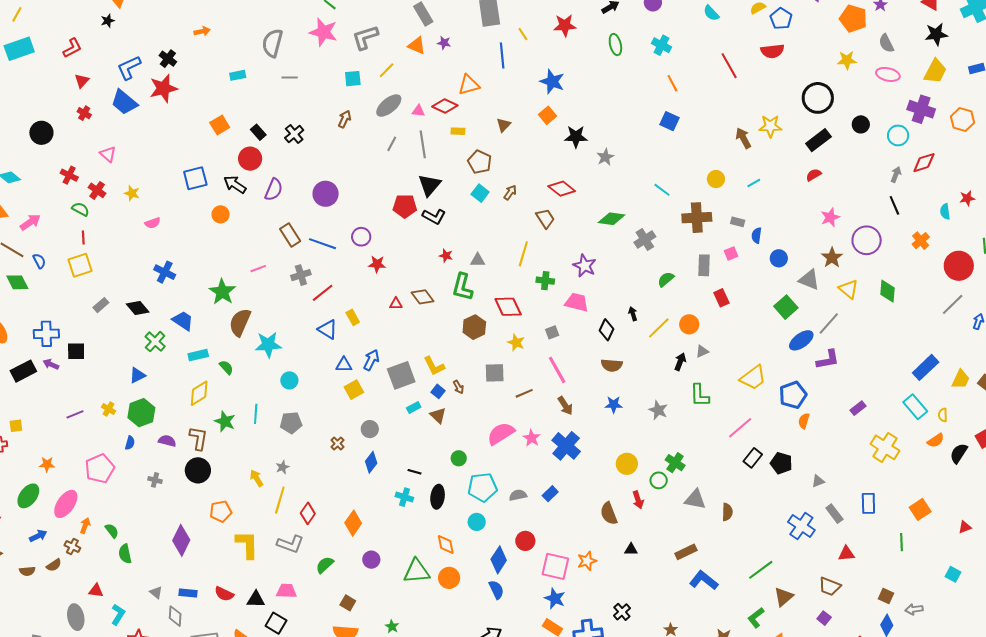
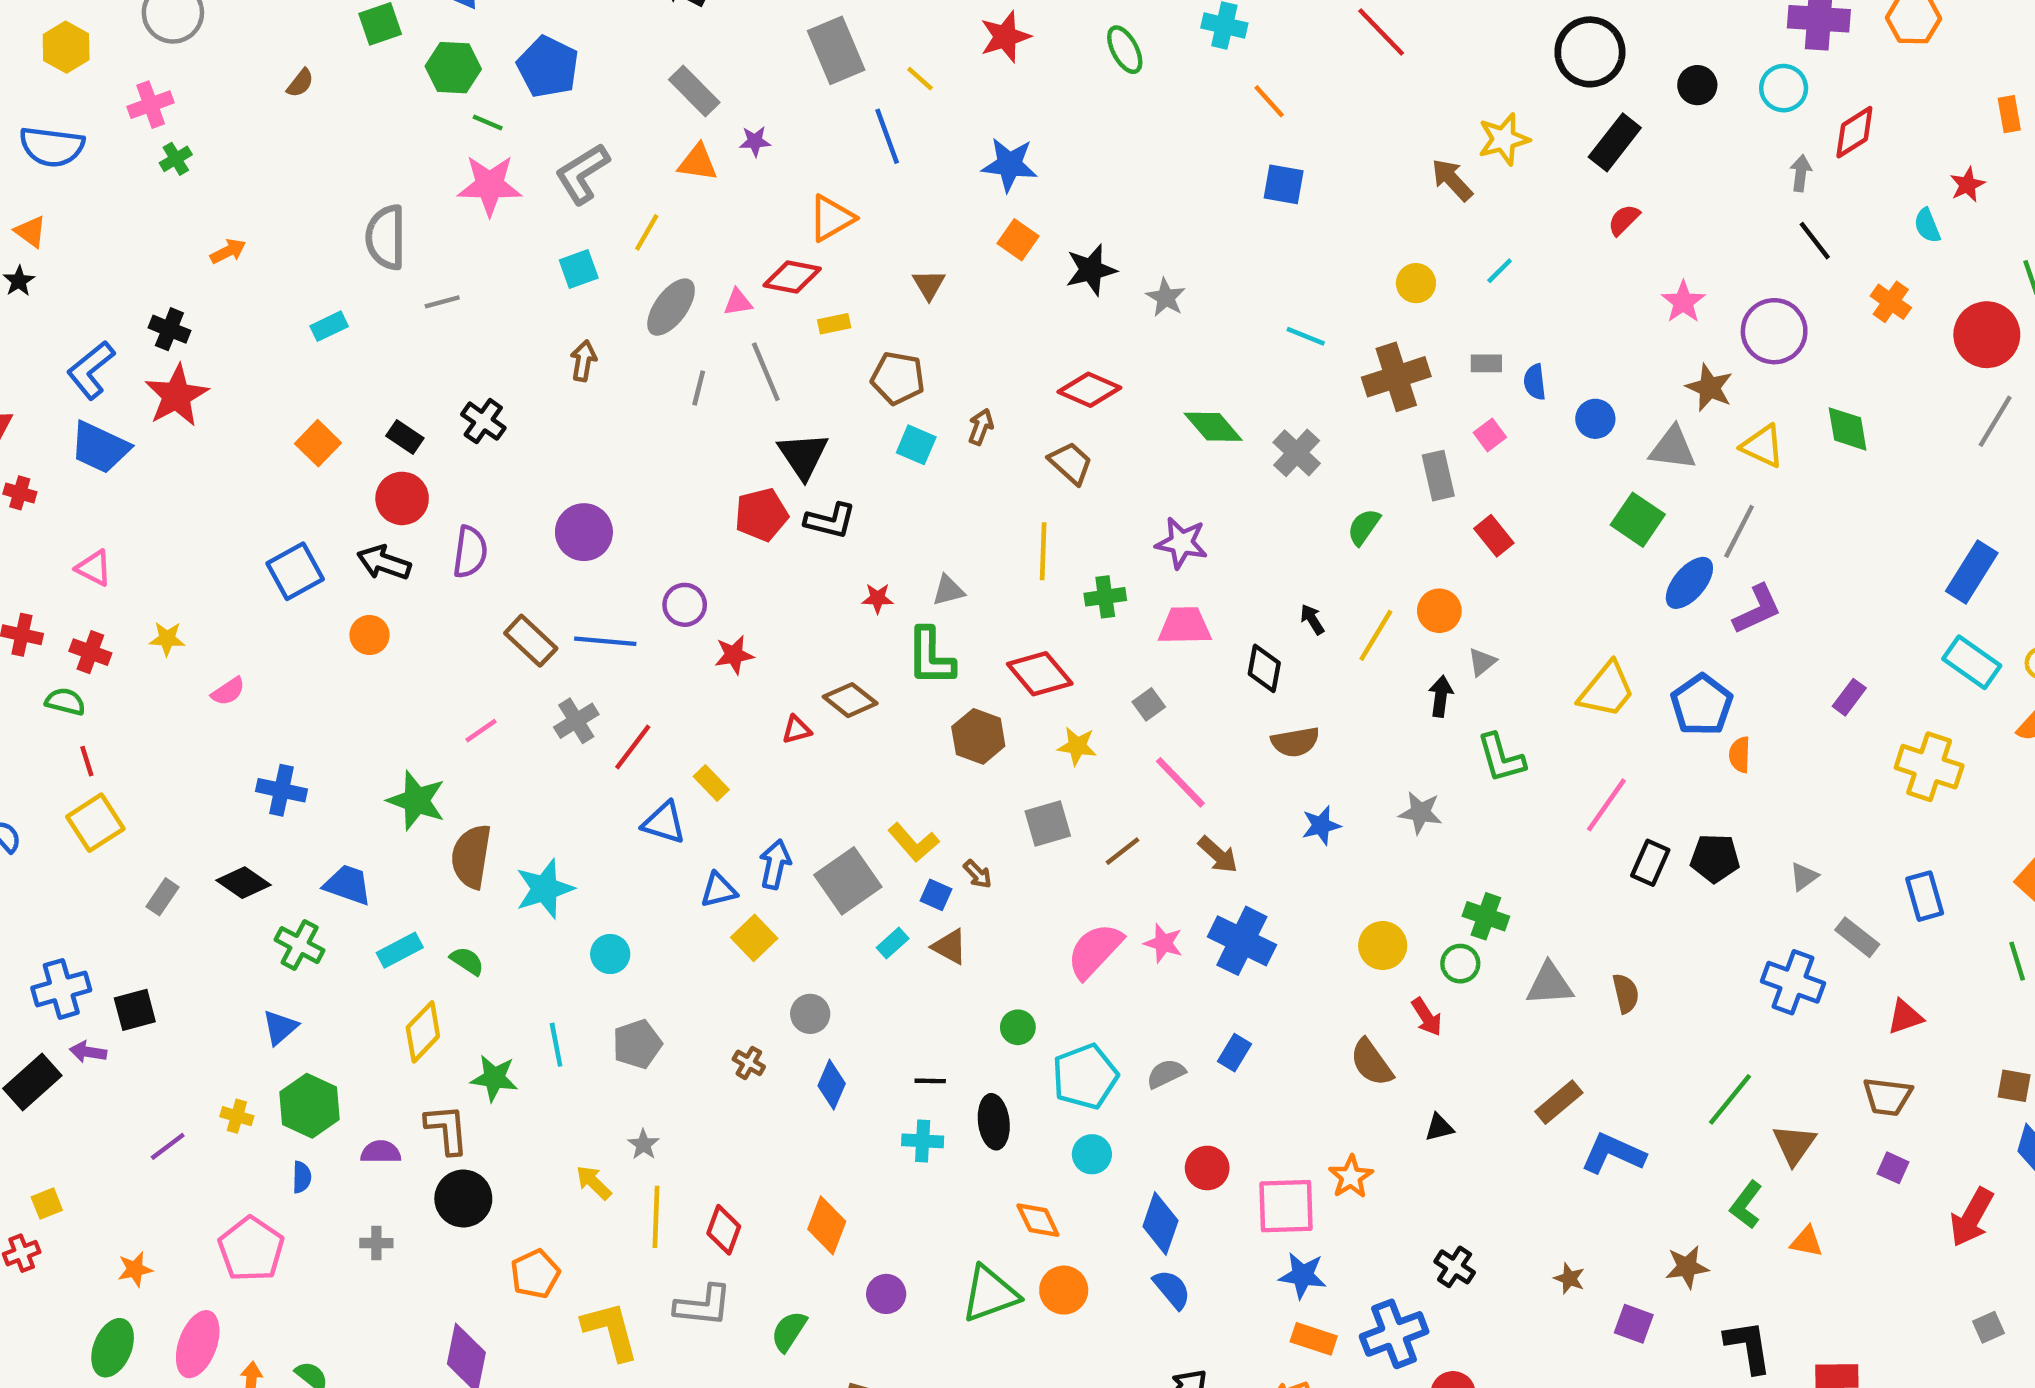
green diamond: (611, 219) -> (1213, 427), turned 56

